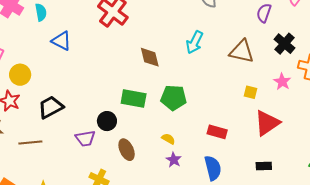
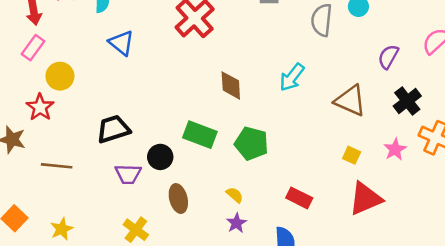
black trapezoid: (51, 107) -> (113, 129), moved

